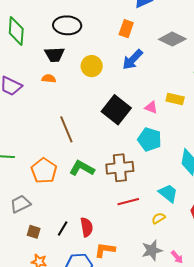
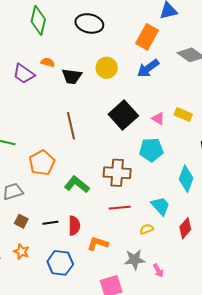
orange rectangle: (126, 29) -> (147, 37), size x1.4
black trapezoid: (54, 55) -> (72, 76), moved
orange semicircle: (49, 79) -> (48, 62), moved
cyan pentagon: (150, 139) -> (151, 150), turned -30
green L-shape: (82, 168) -> (77, 185), moved
black line: (63, 228) -> (50, 223), turned 42
orange L-shape: (105, 250) -> (98, 244), moved

